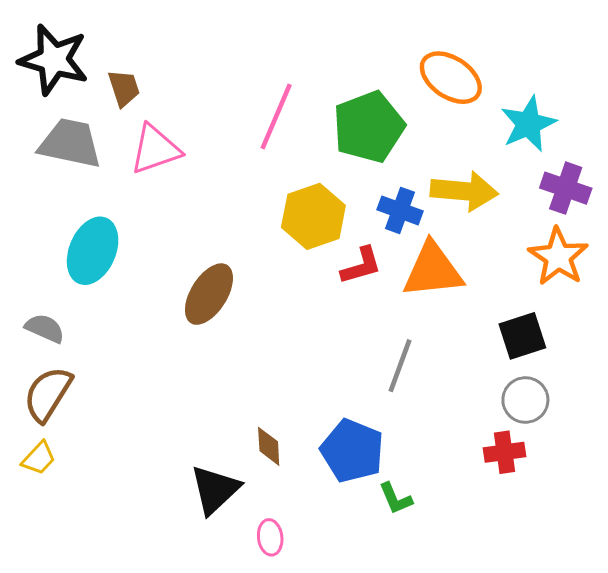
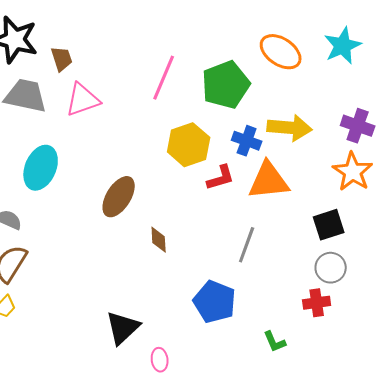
cyan star: (528, 124) -> (343, 46), moved
brown diamond: (269, 446) -> (159, 240), moved
green L-shape: (396, 499) -> (275, 342), moved

